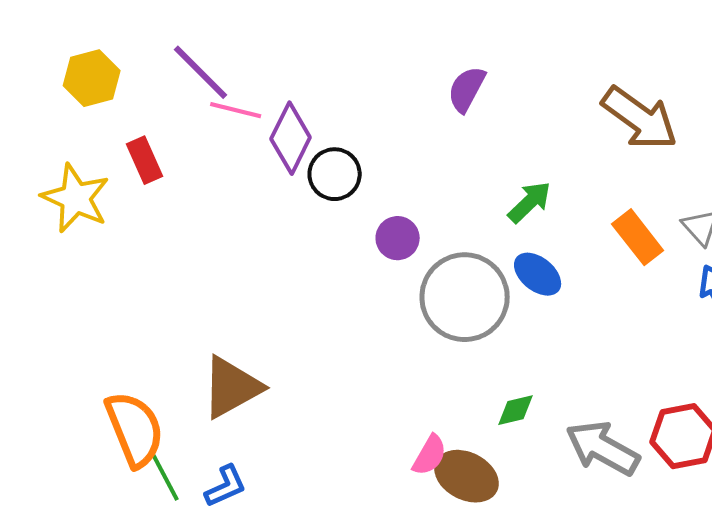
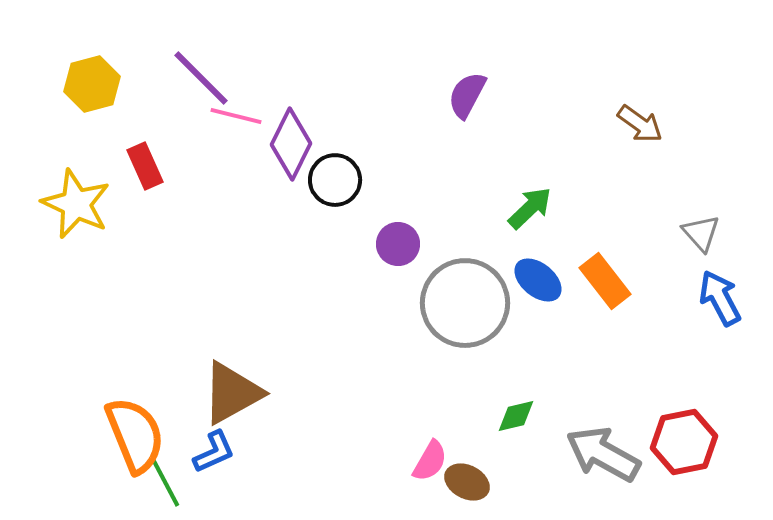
brown arrow: (640, 118) -> (640, 124), size x0.6
orange rectangle: (638, 237) -> (605, 281), moved
brown ellipse: (467, 476) -> (467, 482), size x0.7
blue L-shape: (226, 486) -> (214, 452), moved

